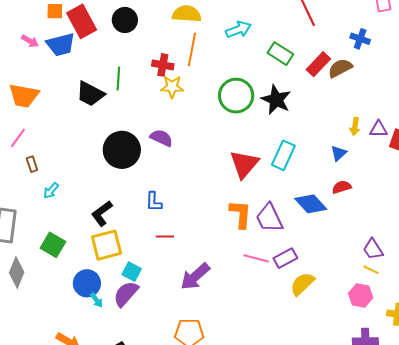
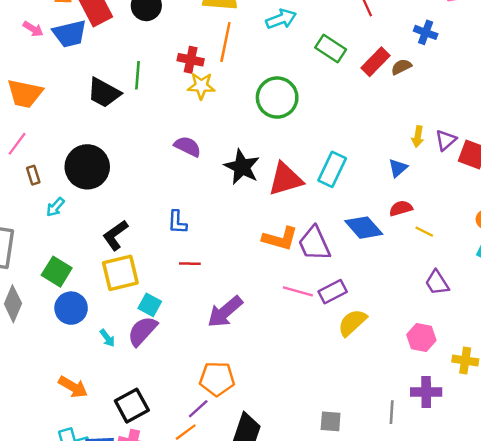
brown semicircle: (340, 68) -> (401, 67), size x0.7
black star: (276, 100) -> (242, 167), moved
purple triangle: (379, 129) -> (446, 140), turned -42
black circle: (122, 150) -> (87, 167), moved
red triangle: (244, 164) -> (285, 179), turned 32
orange L-shape: (240, 214) -> (280, 239), turned 100
yellow line: (371, 270) -> (424, 232), moved
blue circle: (87, 283) -> (71, 308), moved

